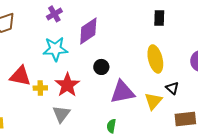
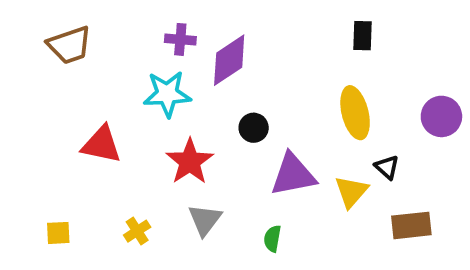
purple cross: (54, 14) -> (180, 39), moved, turned 35
yellow cross: (40, 88) -> (137, 231), moved, turned -32
gray triangle: (61, 114) -> (205, 220), moved

